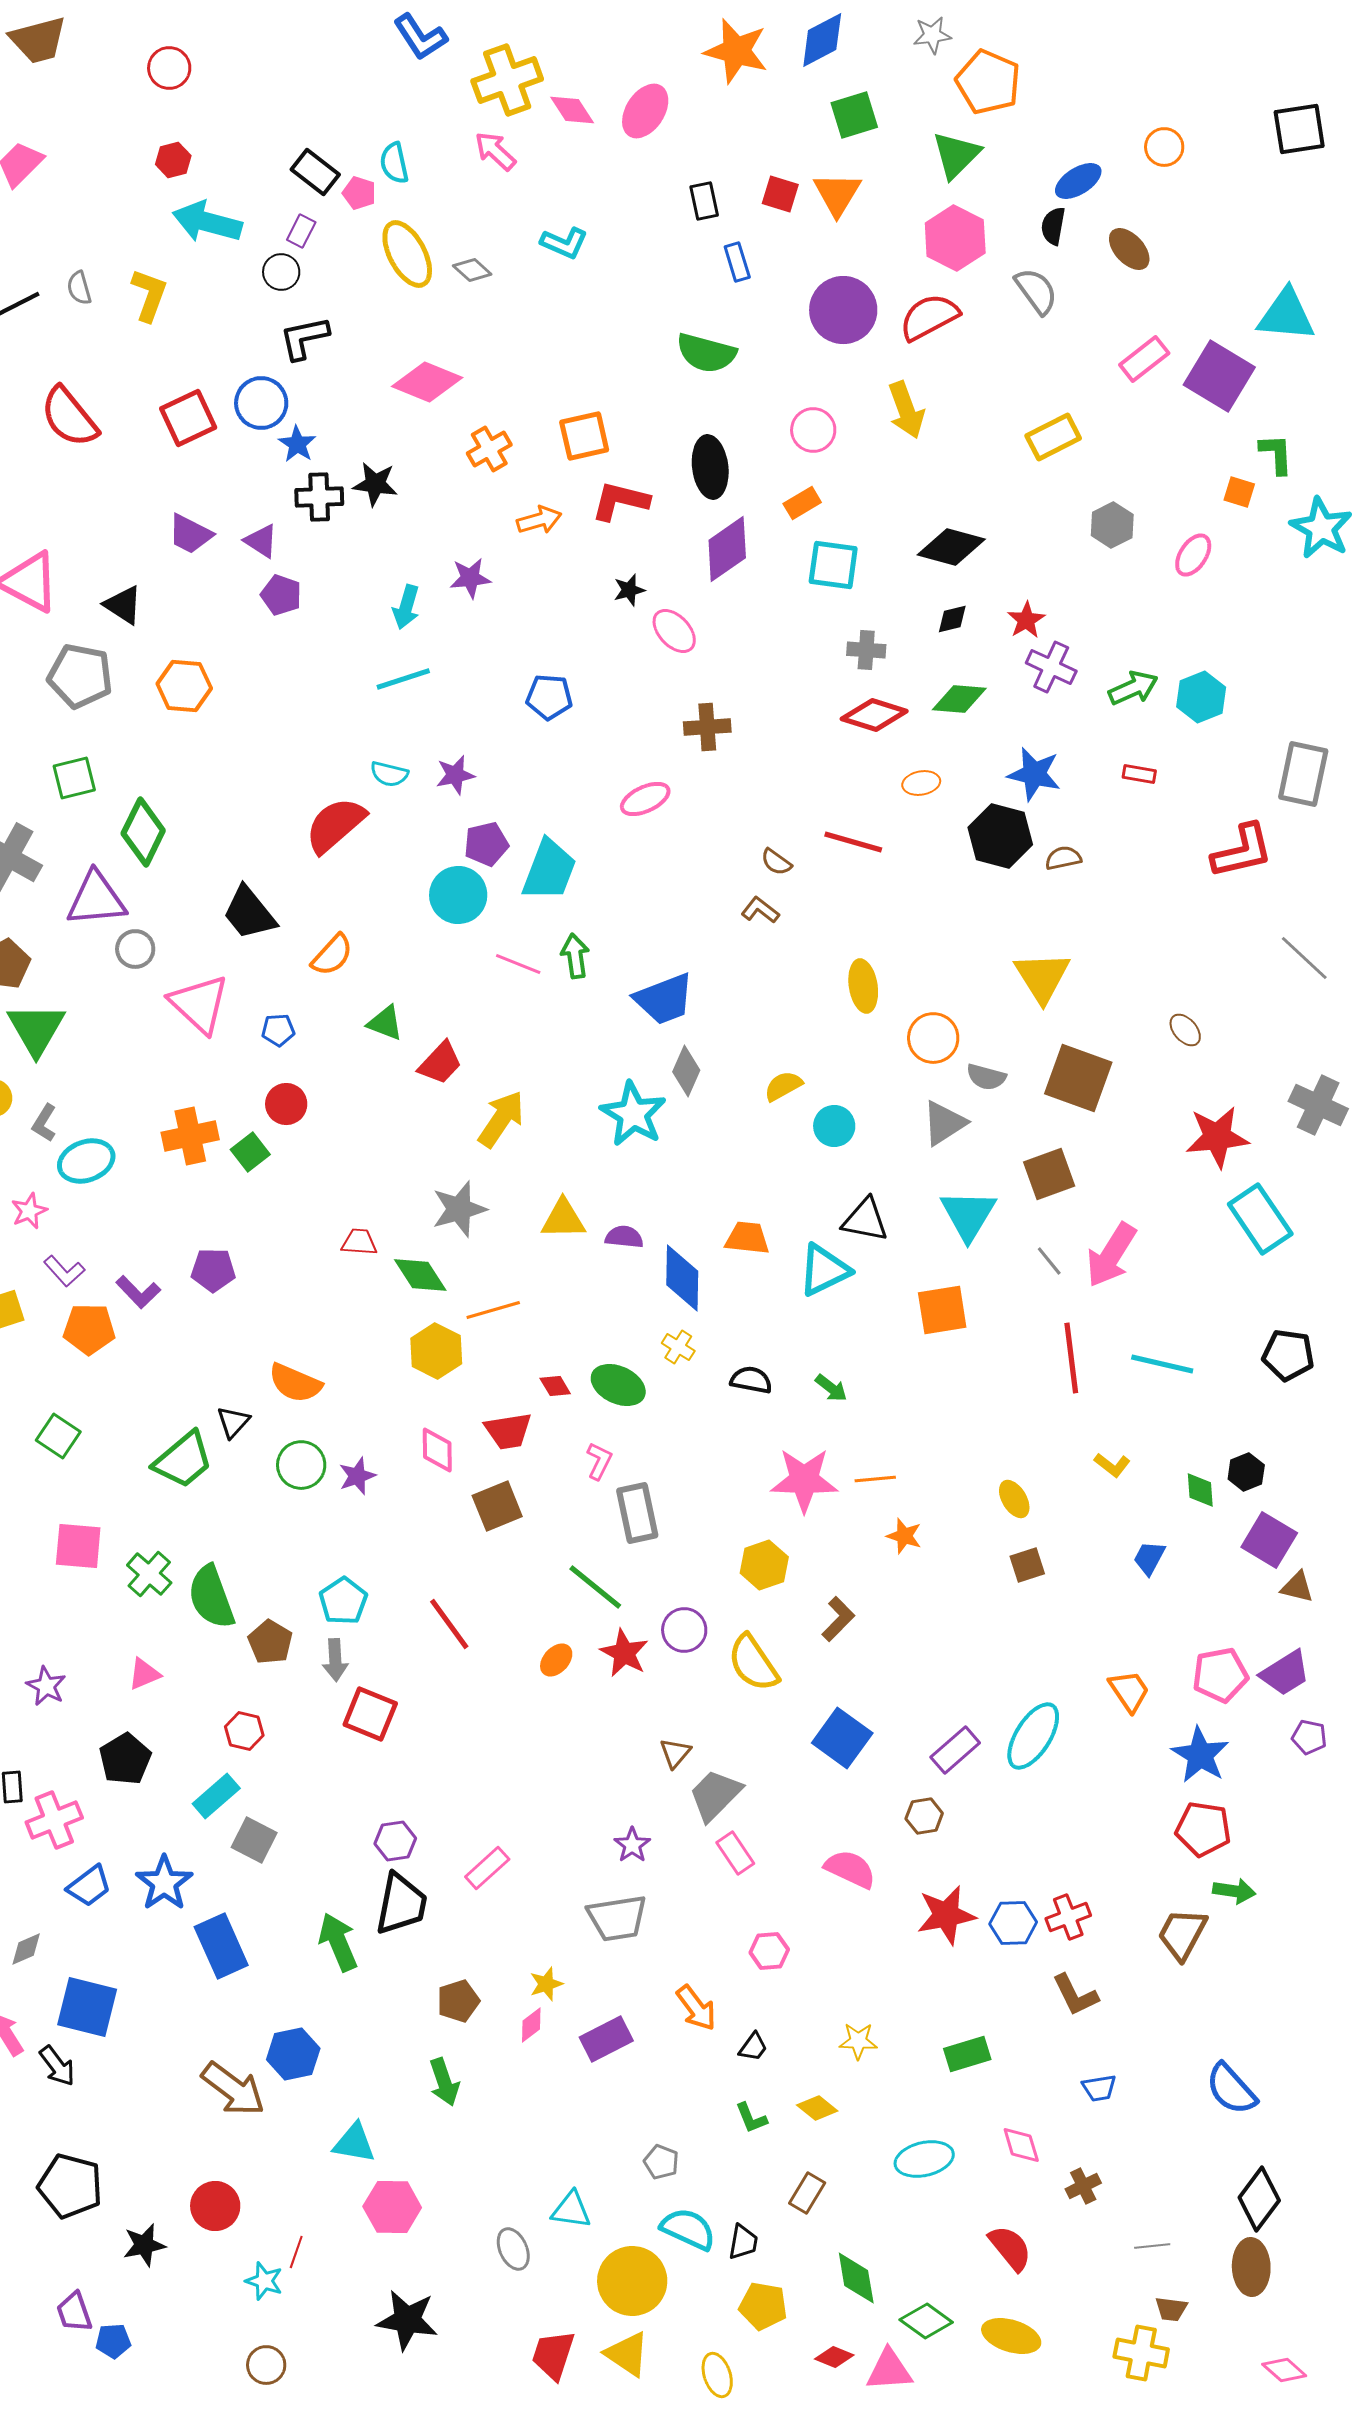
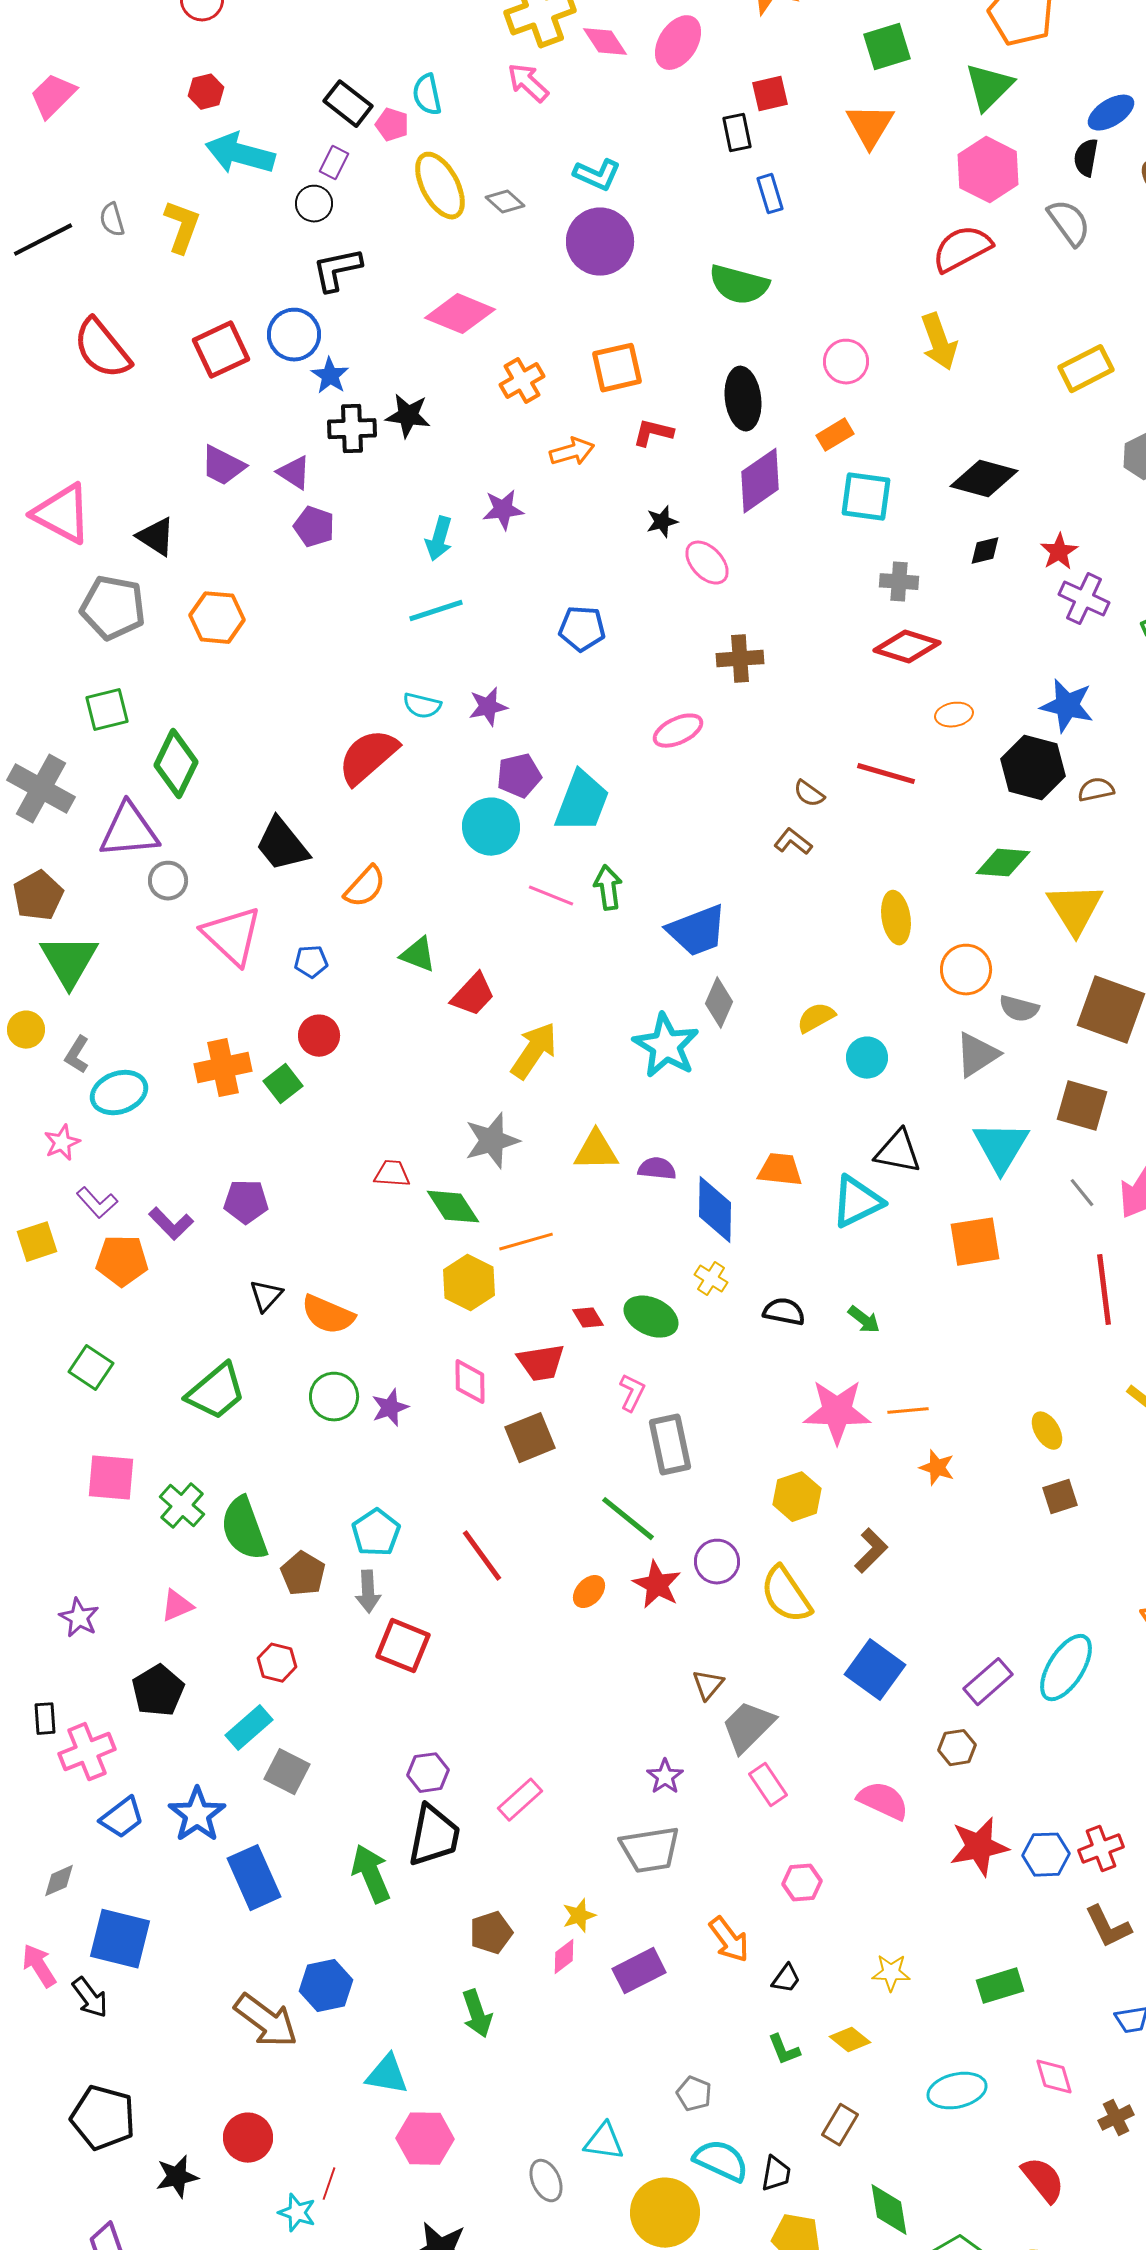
red square: (780, 194) -> (770, 94), moved, turned -30
purple circle: (843, 310) -> (600, 242), moved
red L-shape: (620, 501) -> (653, 433), size x0.7
green diamond: (959, 699) -> (1003, 863), moved
brown square: (1049, 1174) -> (1082, 1106), turned 36
black triangle: (233, 1422) -> (266, 1296), moved

